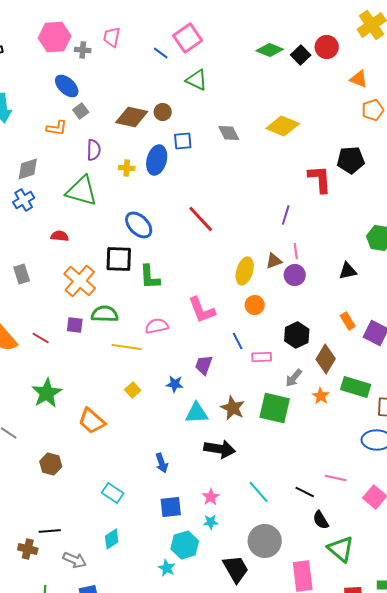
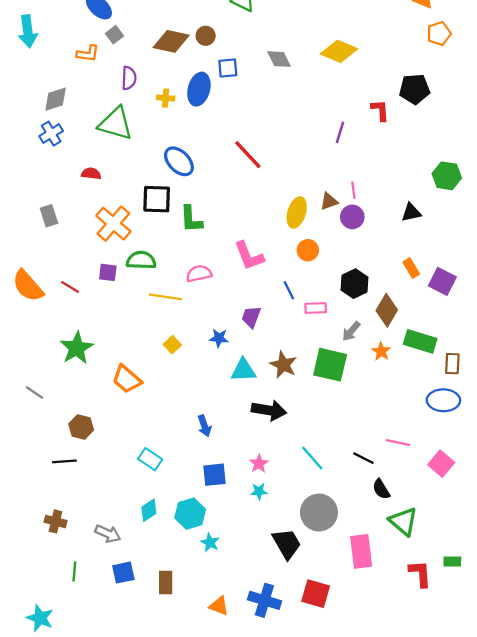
red L-shape: (320, 179) -> (380, 110), size x0.7
purple line: (286, 215) -> (340, 132), moved
black line: (50, 531) -> (64, 461), moved
cyan hexagon: (185, 545) -> (190, 514), moved

